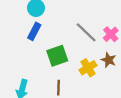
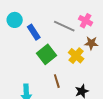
blue rectangle: (34, 31) -> (34, 32), moved, turned -42

